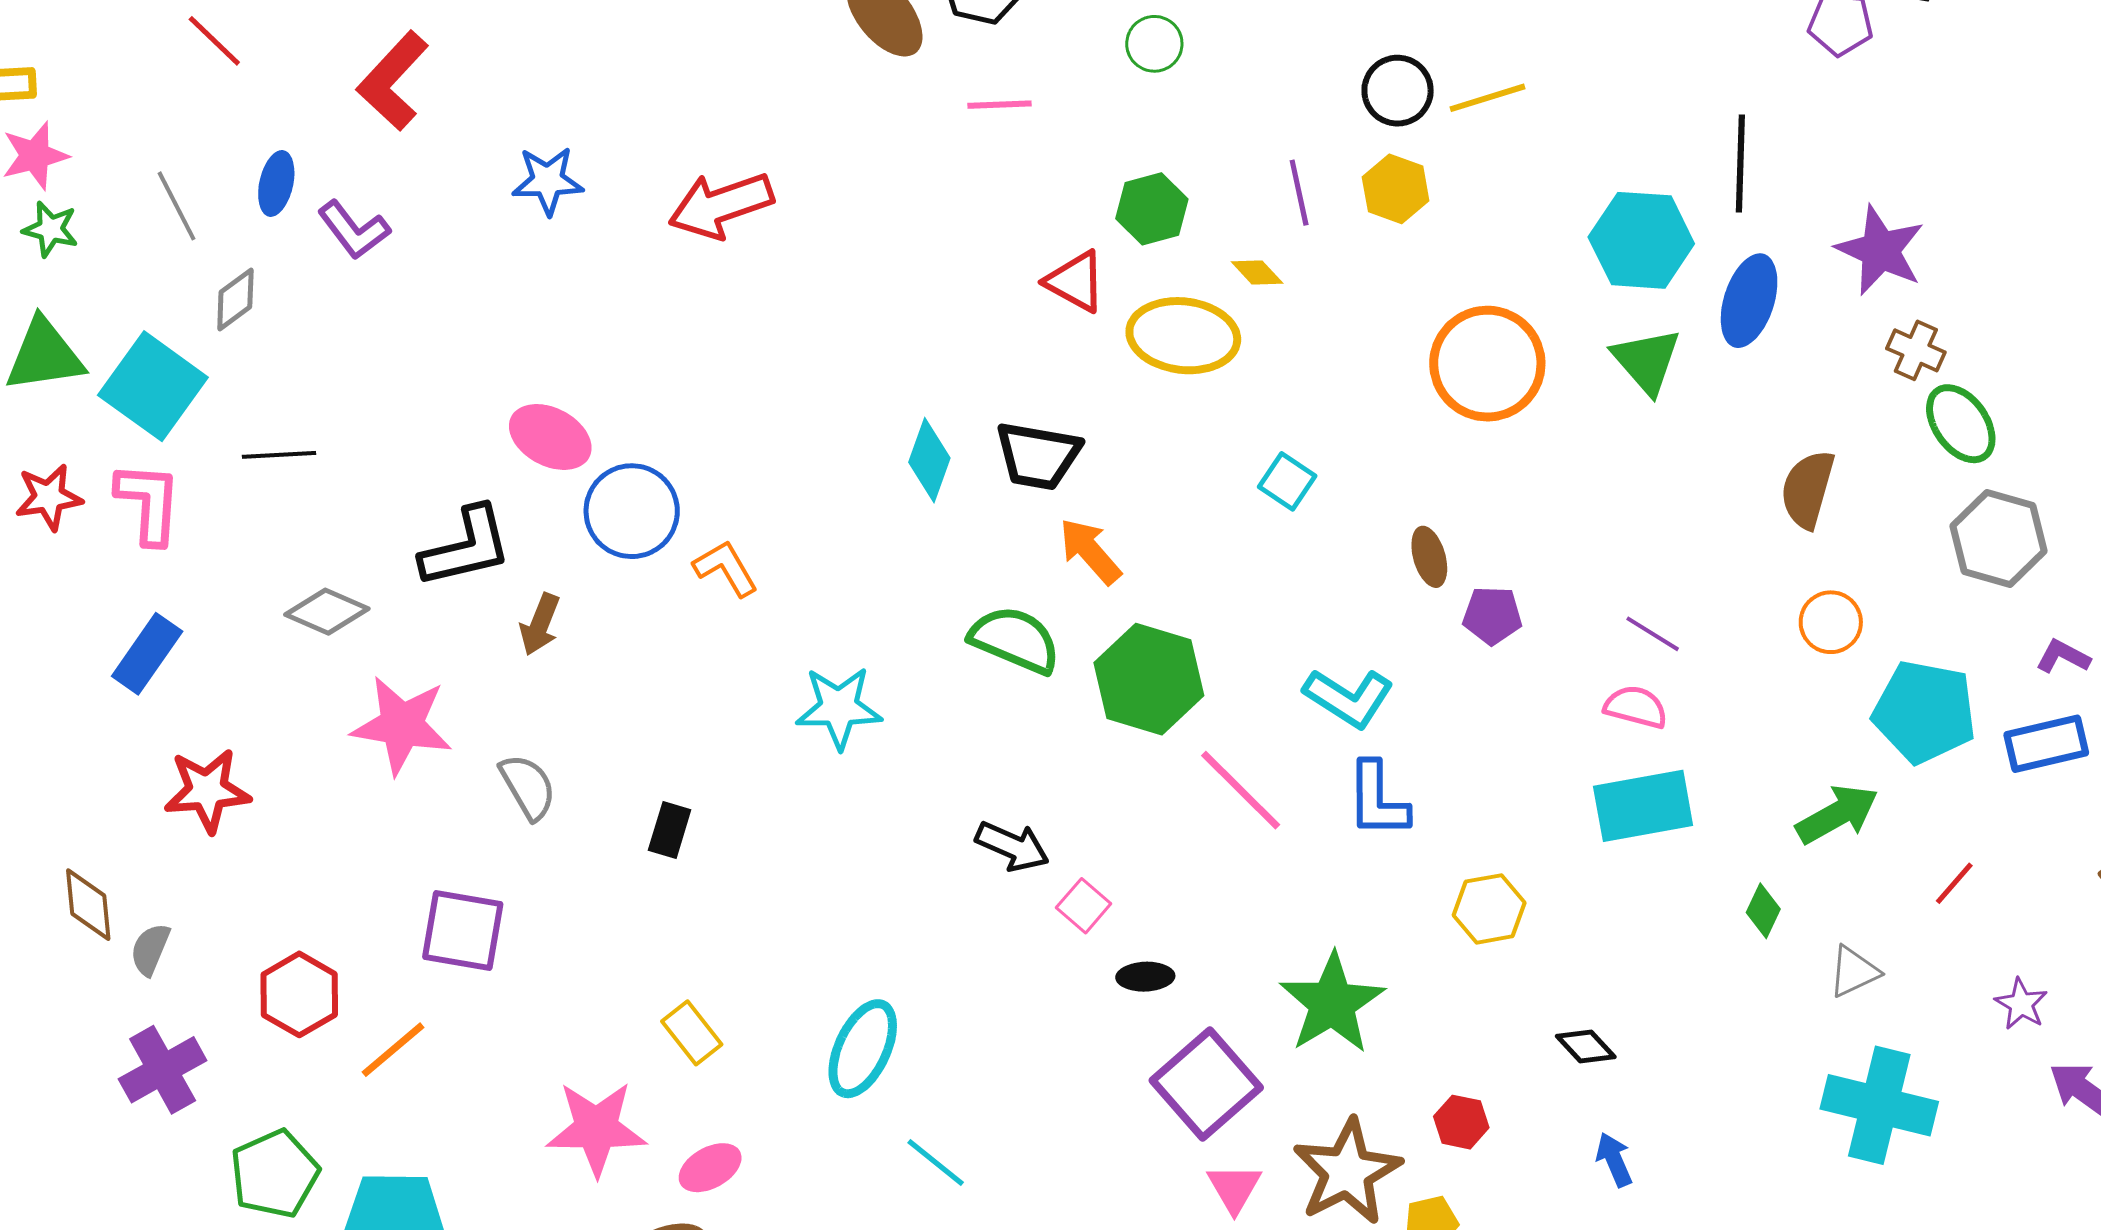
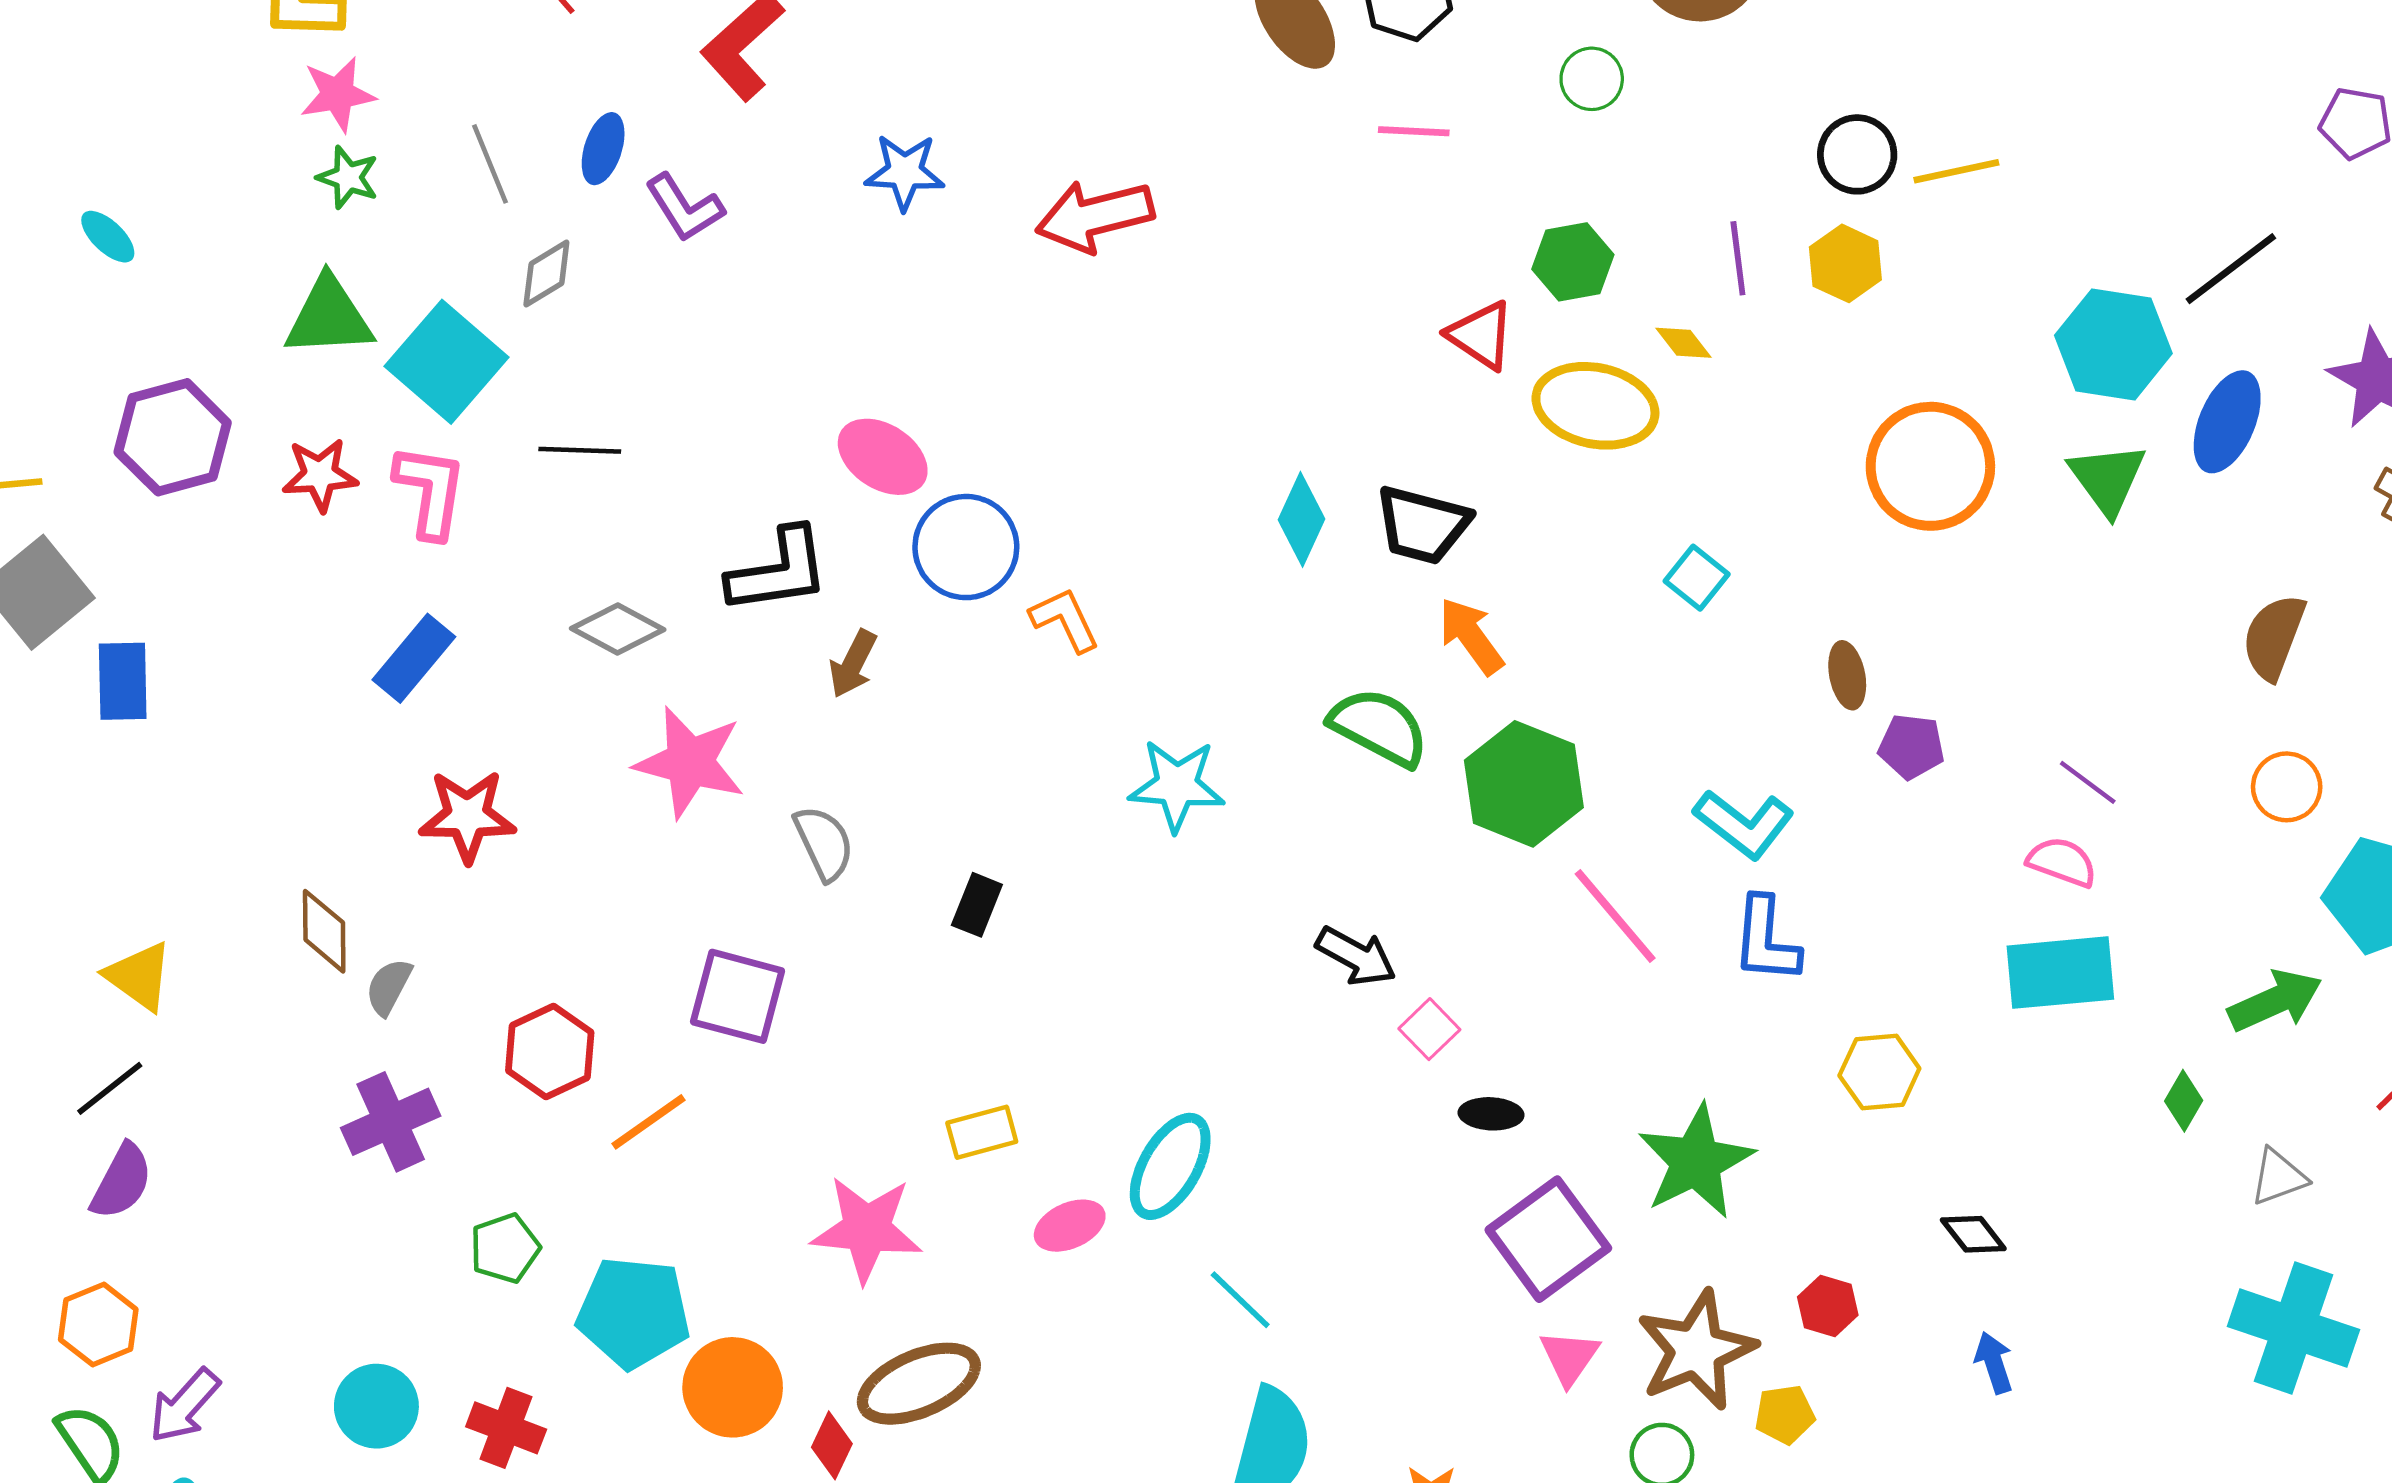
black line: (1740, 163) -> (2231, 269), turned 46
yellow rectangle: (692, 1033) -> (982, 1132), turned -72
pink ellipse: (710, 1168) -> (1070, 1226), moved
green pentagon: (275, 1174) -> (505, 1248), size x0.7

